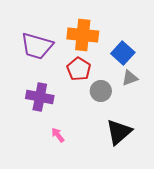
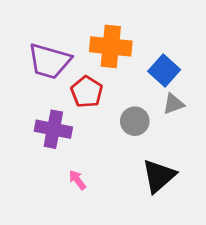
red pentagon: (79, 69) -> (87, 92), moved

